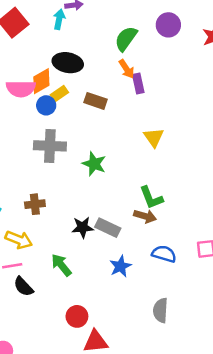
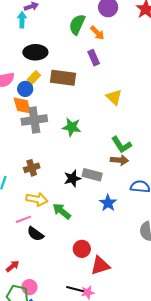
orange arrow: (127, 69) -> (97, 33), moved
orange diamond: (41, 81) -> (22, 105), moved, turned -65
brown rectangle: (96, 101) -> (63, 78), size x1.4
yellow arrow: (19, 240) -> (37, 199), moved

